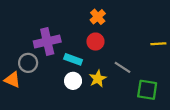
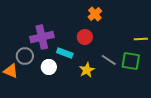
orange cross: (98, 17) -> (95, 14), moved
white circle: (73, 81) -> (49, 67), moved
green square: (147, 90) -> (131, 61), moved

